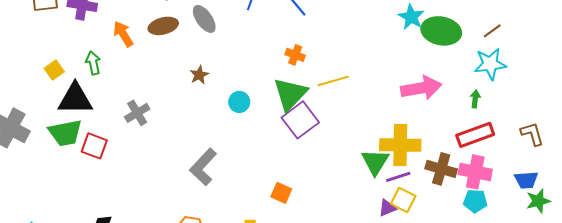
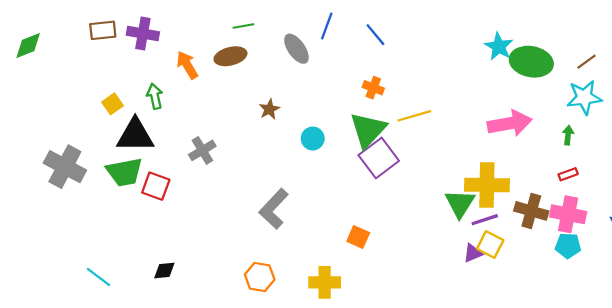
gray ellipse: (204, 19) -> (296, 49), moved
red rectangle: (475, 135) -> (568, 174), size x0.5

